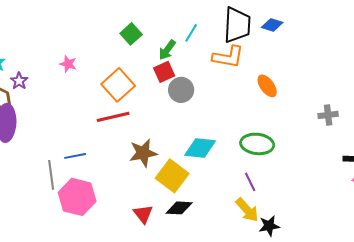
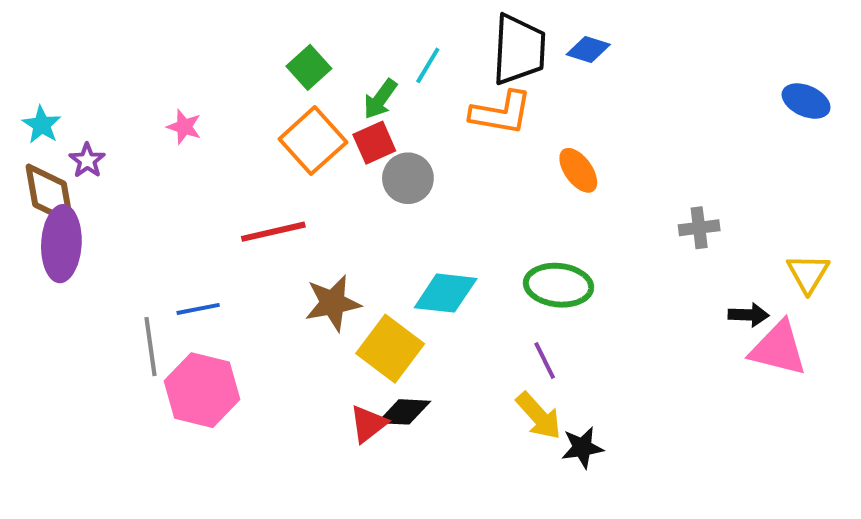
orange square: (118, 85) -> (313, 141), moved
red triangle: (143, 214) -> (368, 424), moved, turned 30

